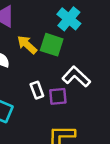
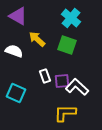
green square: (52, 45) -> (67, 45), moved
white L-shape: (76, 77) -> (77, 87), moved

